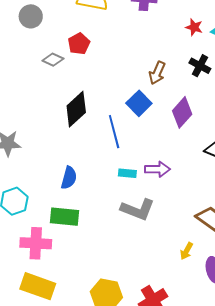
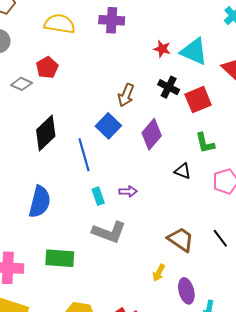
purple arrow: (157, 169) -> (128, 191), size x0.7
cyan rectangle: (127, 173) -> (98, 196), turned 66
blue semicircle: (69, 178) -> (40, 202), size x1.4
green rectangle: (64, 217) -> (60, 258), moved

